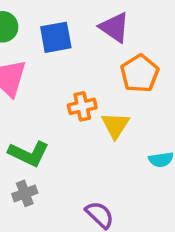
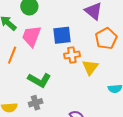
blue square: (56, 37) -> (62, 35), moved

